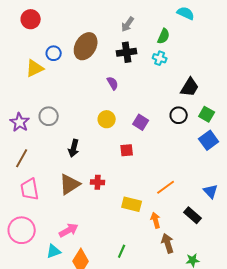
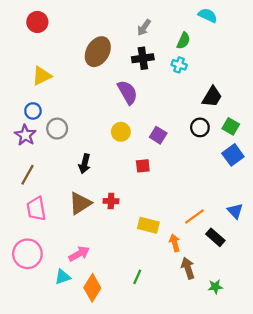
blue circle: (54, 53) -> (33, 111), moved
purple semicircle: (113, 83) -> (127, 92), size x1.6
orange line: (166, 187) -> (194, 216), moved

